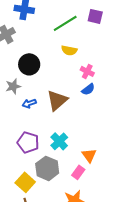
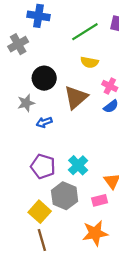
brown triangle: (57, 100) -> (76, 97), moved
pink rectangle: (78, 172) -> (100, 200), turned 40

